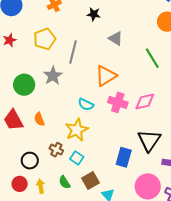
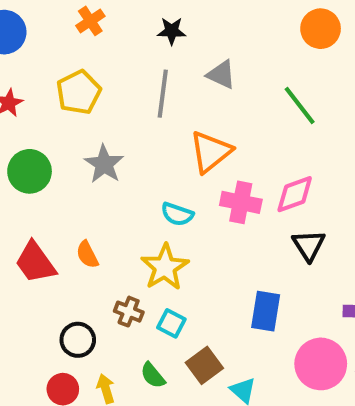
gray line: (73, 52) -> (163, 94), moved
green circle: (24, 85) -> (30, 171), moved
black triangle: (149, 140) -> (309, 245), moved, size x0.7

